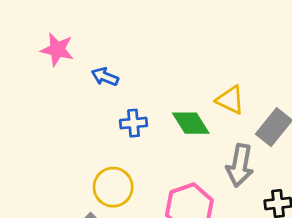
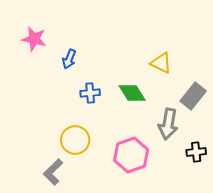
blue arrow: (105, 77) -> (69, 59), turned -90
yellow triangle: (230, 100) -> (161, 63), moved

